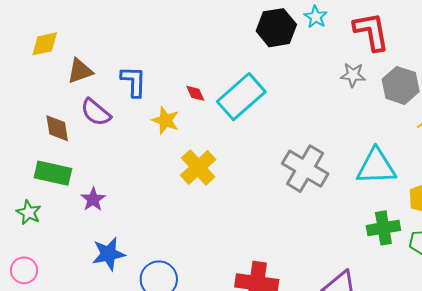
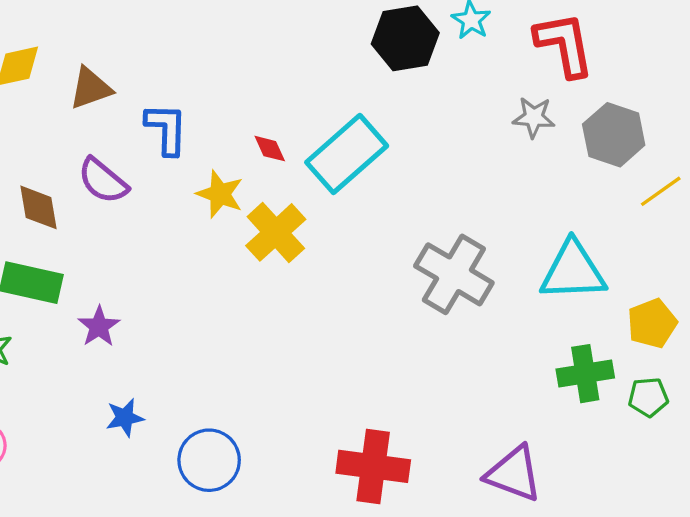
brown triangle: (80, 71) -> (90, 88), moved
yellow cross: (198, 167) -> (276, 232), moved
blue star: (109, 254) -> (125, 418), size x0.7

